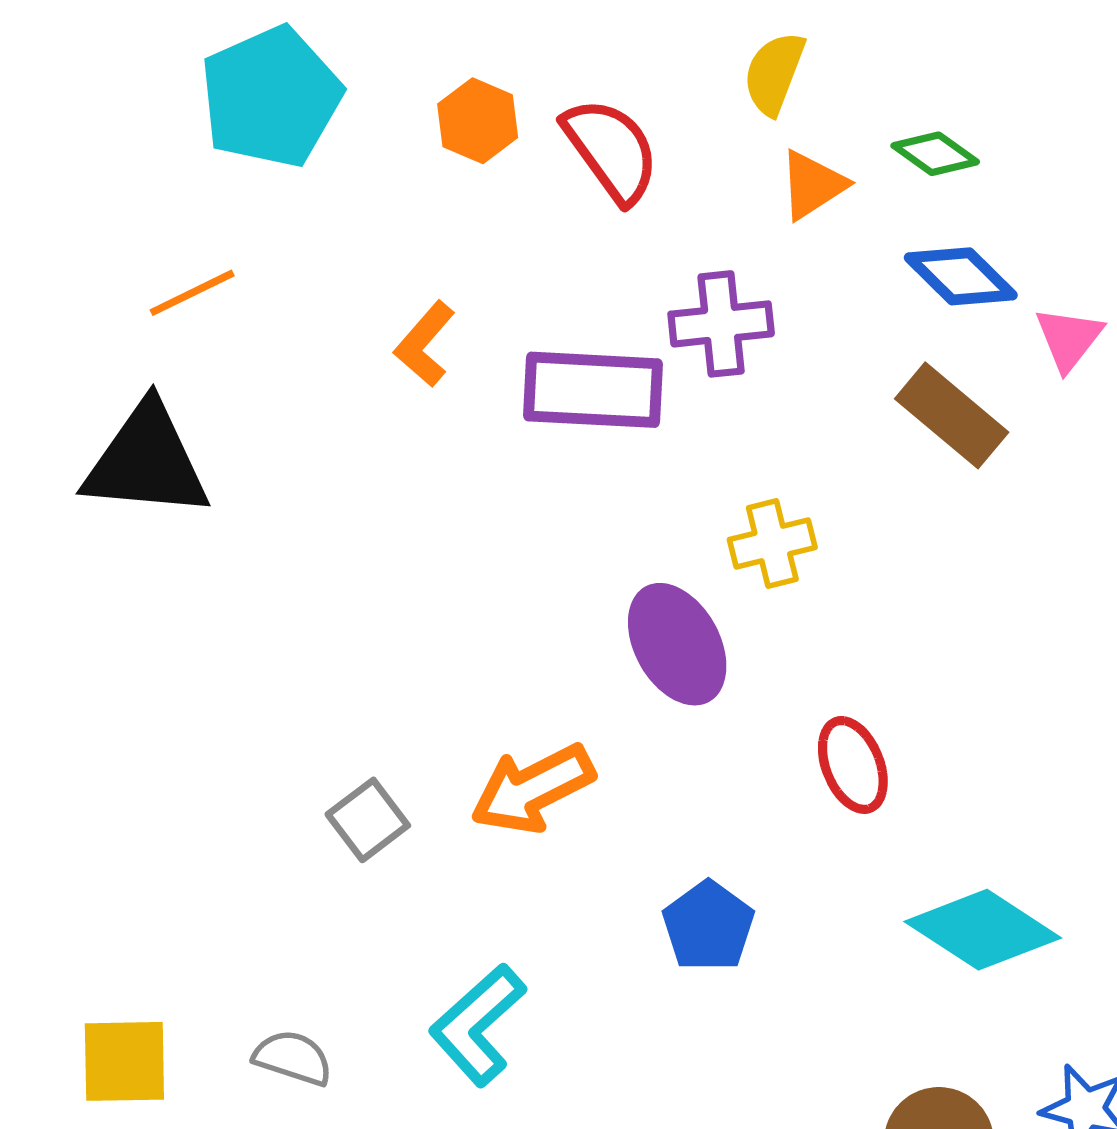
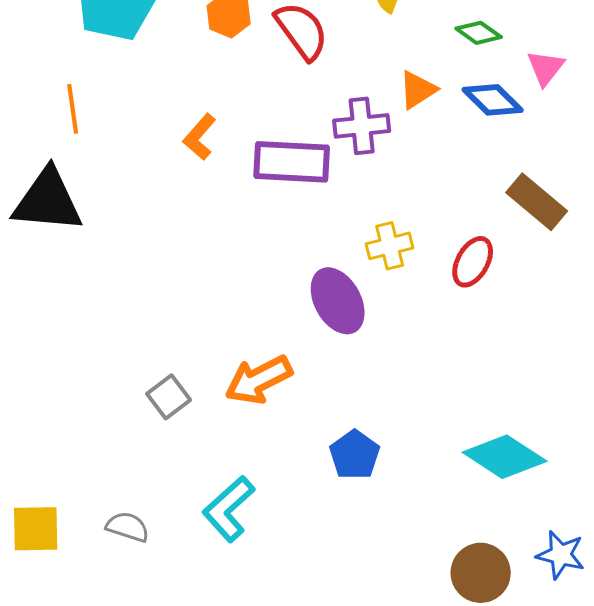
orange triangle: (813, 185) -> (418, 90), moved
orange line: (192, 293) -> (73, 109), turned -72
pink triangle: (1069, 339) -> (546, 68), moved
brown rectangle: (952, 415) -> (537, 202), moved
red ellipse: (853, 765) -> (473, 262), moved, turned 51

